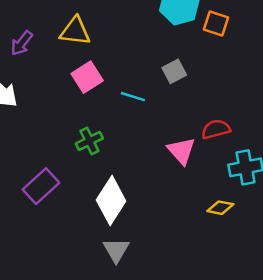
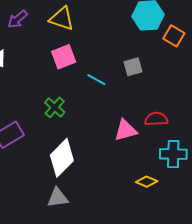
green cross: (89, 141) -> (55, 107), turned -35
pink triangle: (181, 151) -> (126, 130), turned 45
gray triangle: (116, 250) -> (58, 198), turned 40

